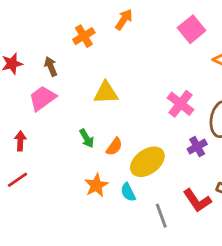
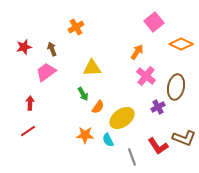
orange arrow: (124, 19) -> (137, 52), moved
green arrow: (87, 138) -> (83, 94), moved
orange star: (96, 185) -> (85, 135), turned 30

